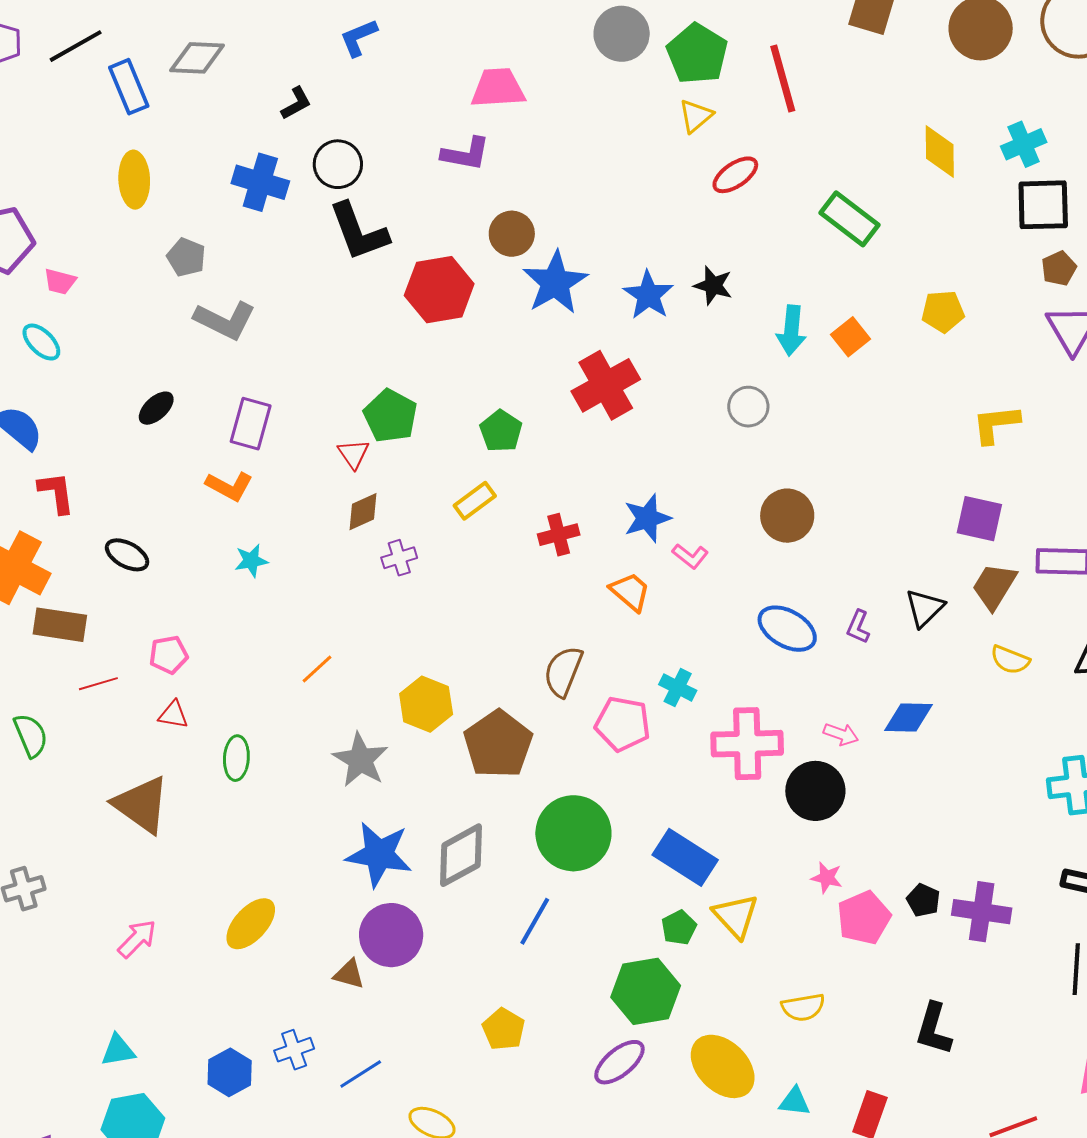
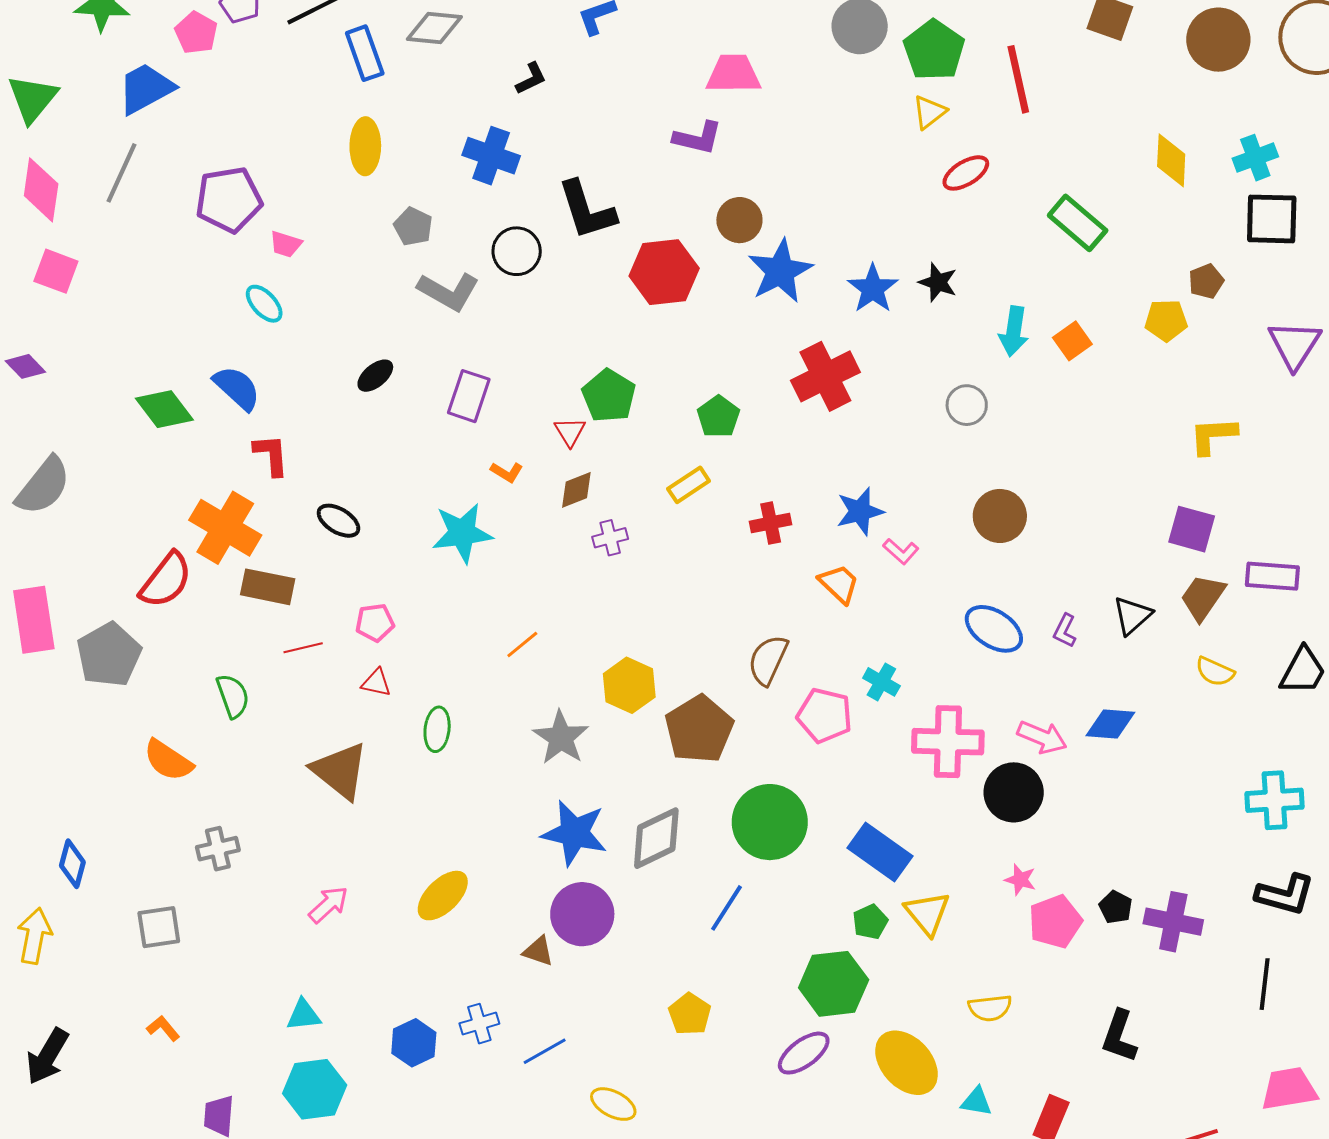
black circle: (338, 164) -> (517, 251), moved
brown pentagon: (1059, 268) -> (1206, 281), moved
orange L-shape: (229, 486) -> (507, 472), moved, size x0.7
cyan star: (251, 561) -> (462, 533), size x1.8
pink arrow: (841, 734) -> (1042, 737), size x1.4

